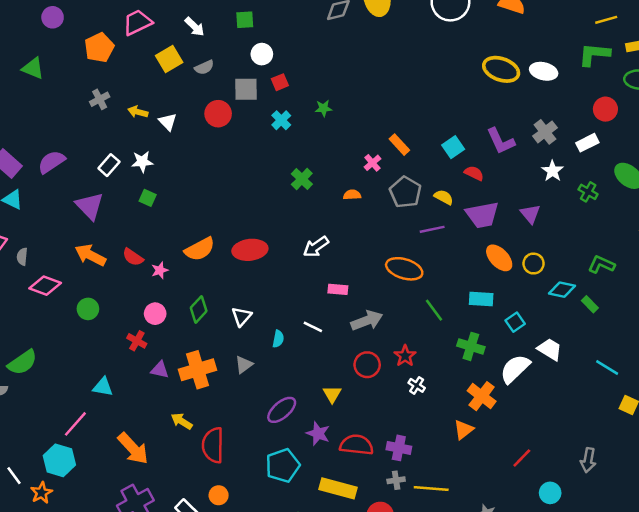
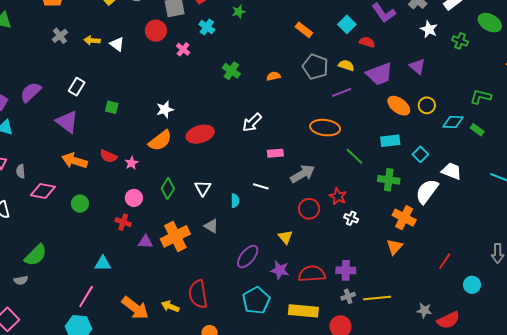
white star: (142, 162) -> (165, 110), moved
pink cross: (372, 163) -> (183, 49), moved
gray triangle: (244, 365) -> (211, 226), turned -42
yellow arrow: (182, 421) -> (170, 306), moved

